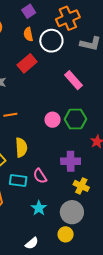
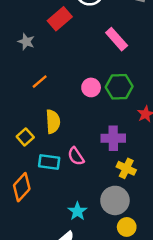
orange line: (10, 115) -> (40, 82), turned -32
cyan star: (39, 208) -> (77, 211), moved
yellow circle: (66, 234) -> (127, 227), moved

